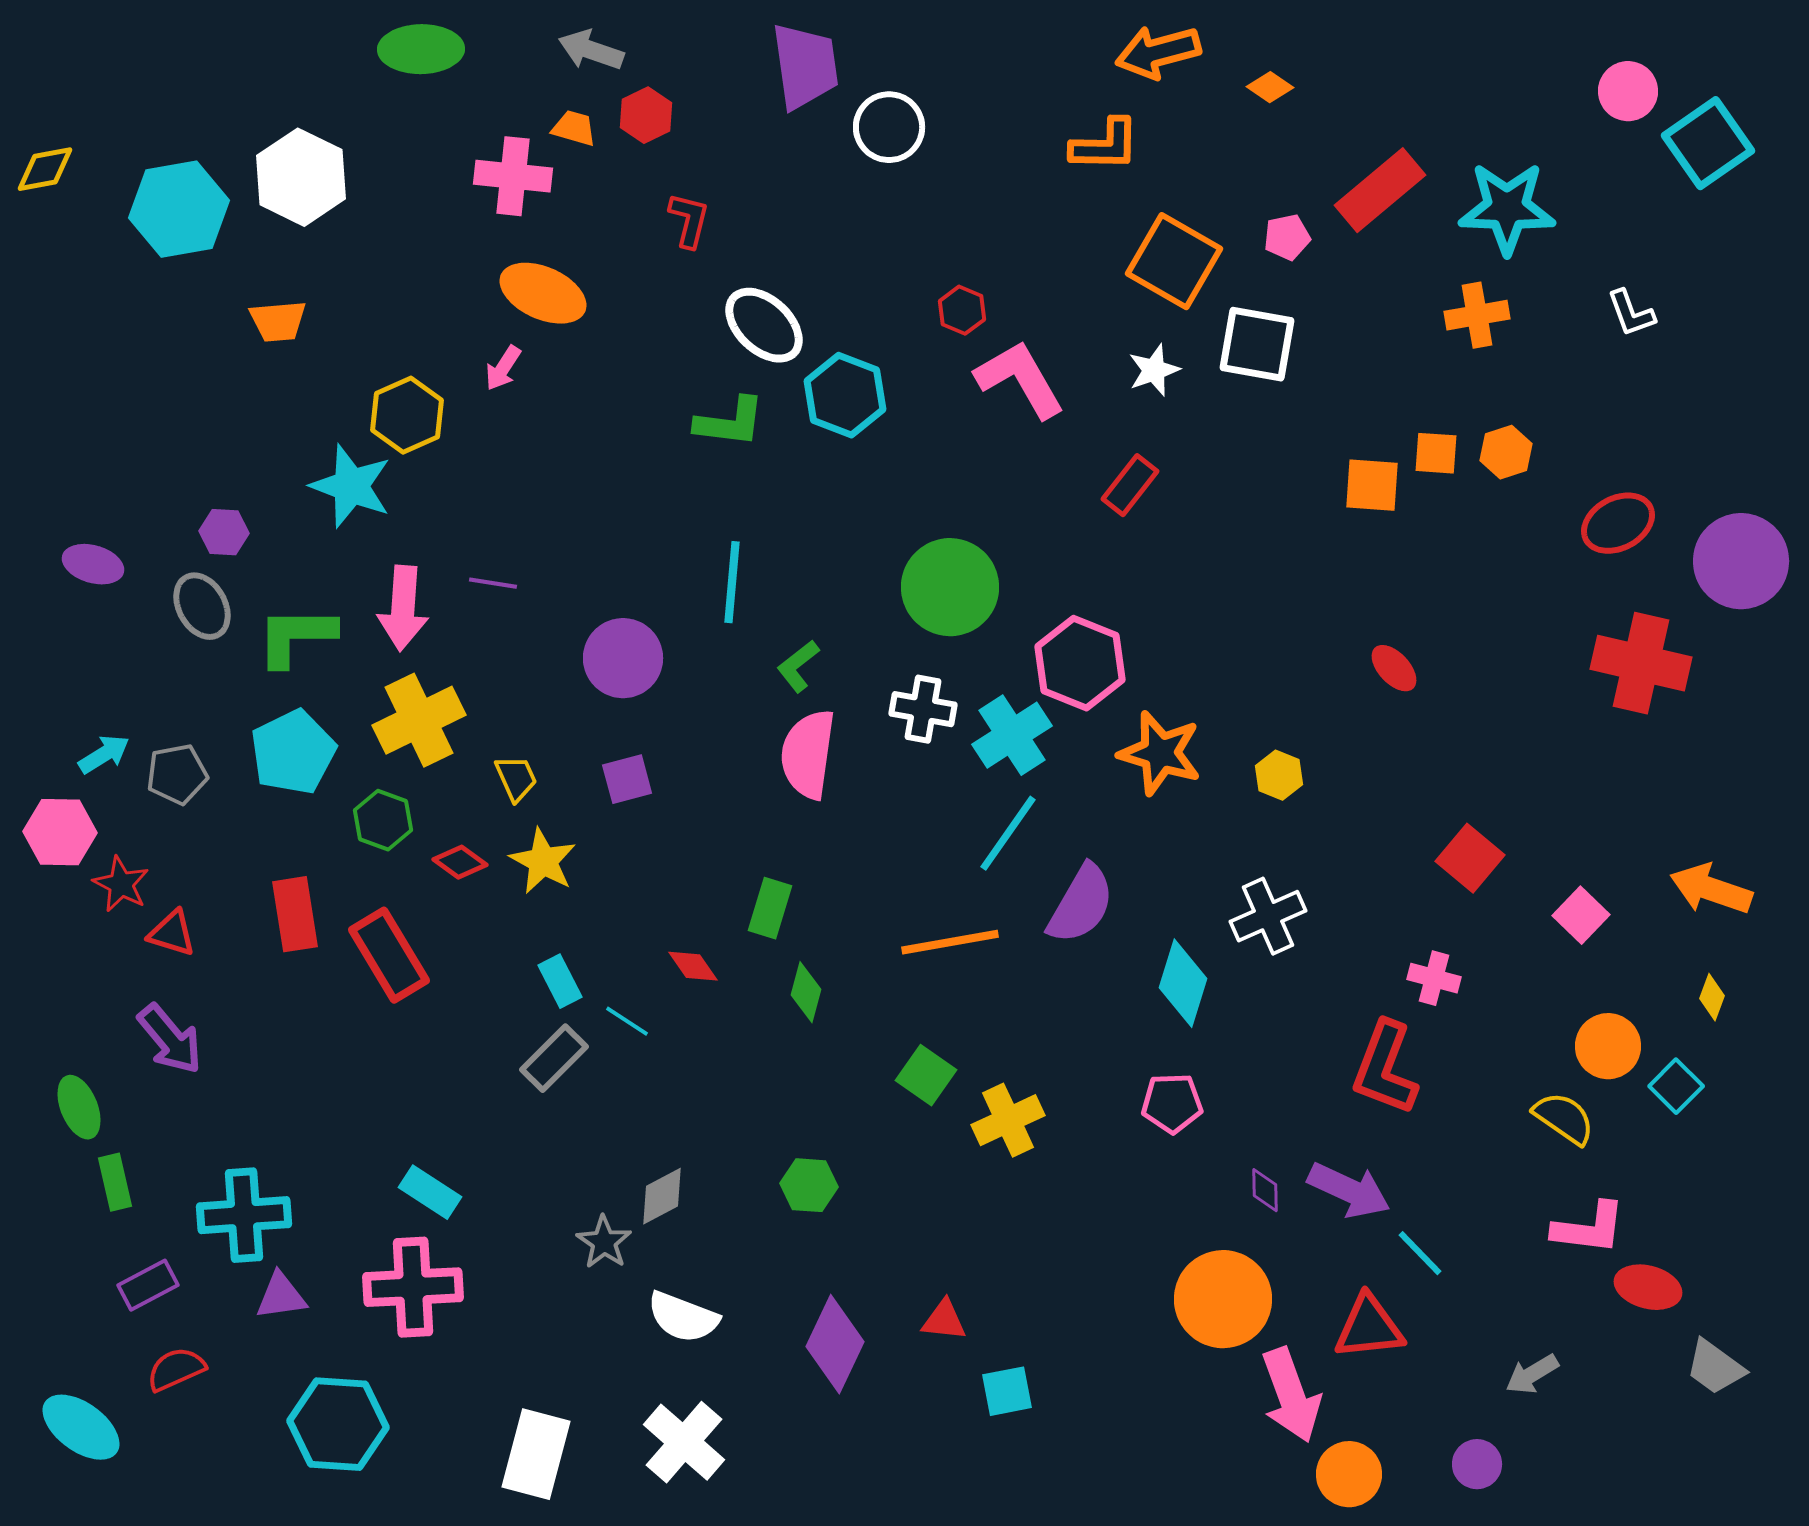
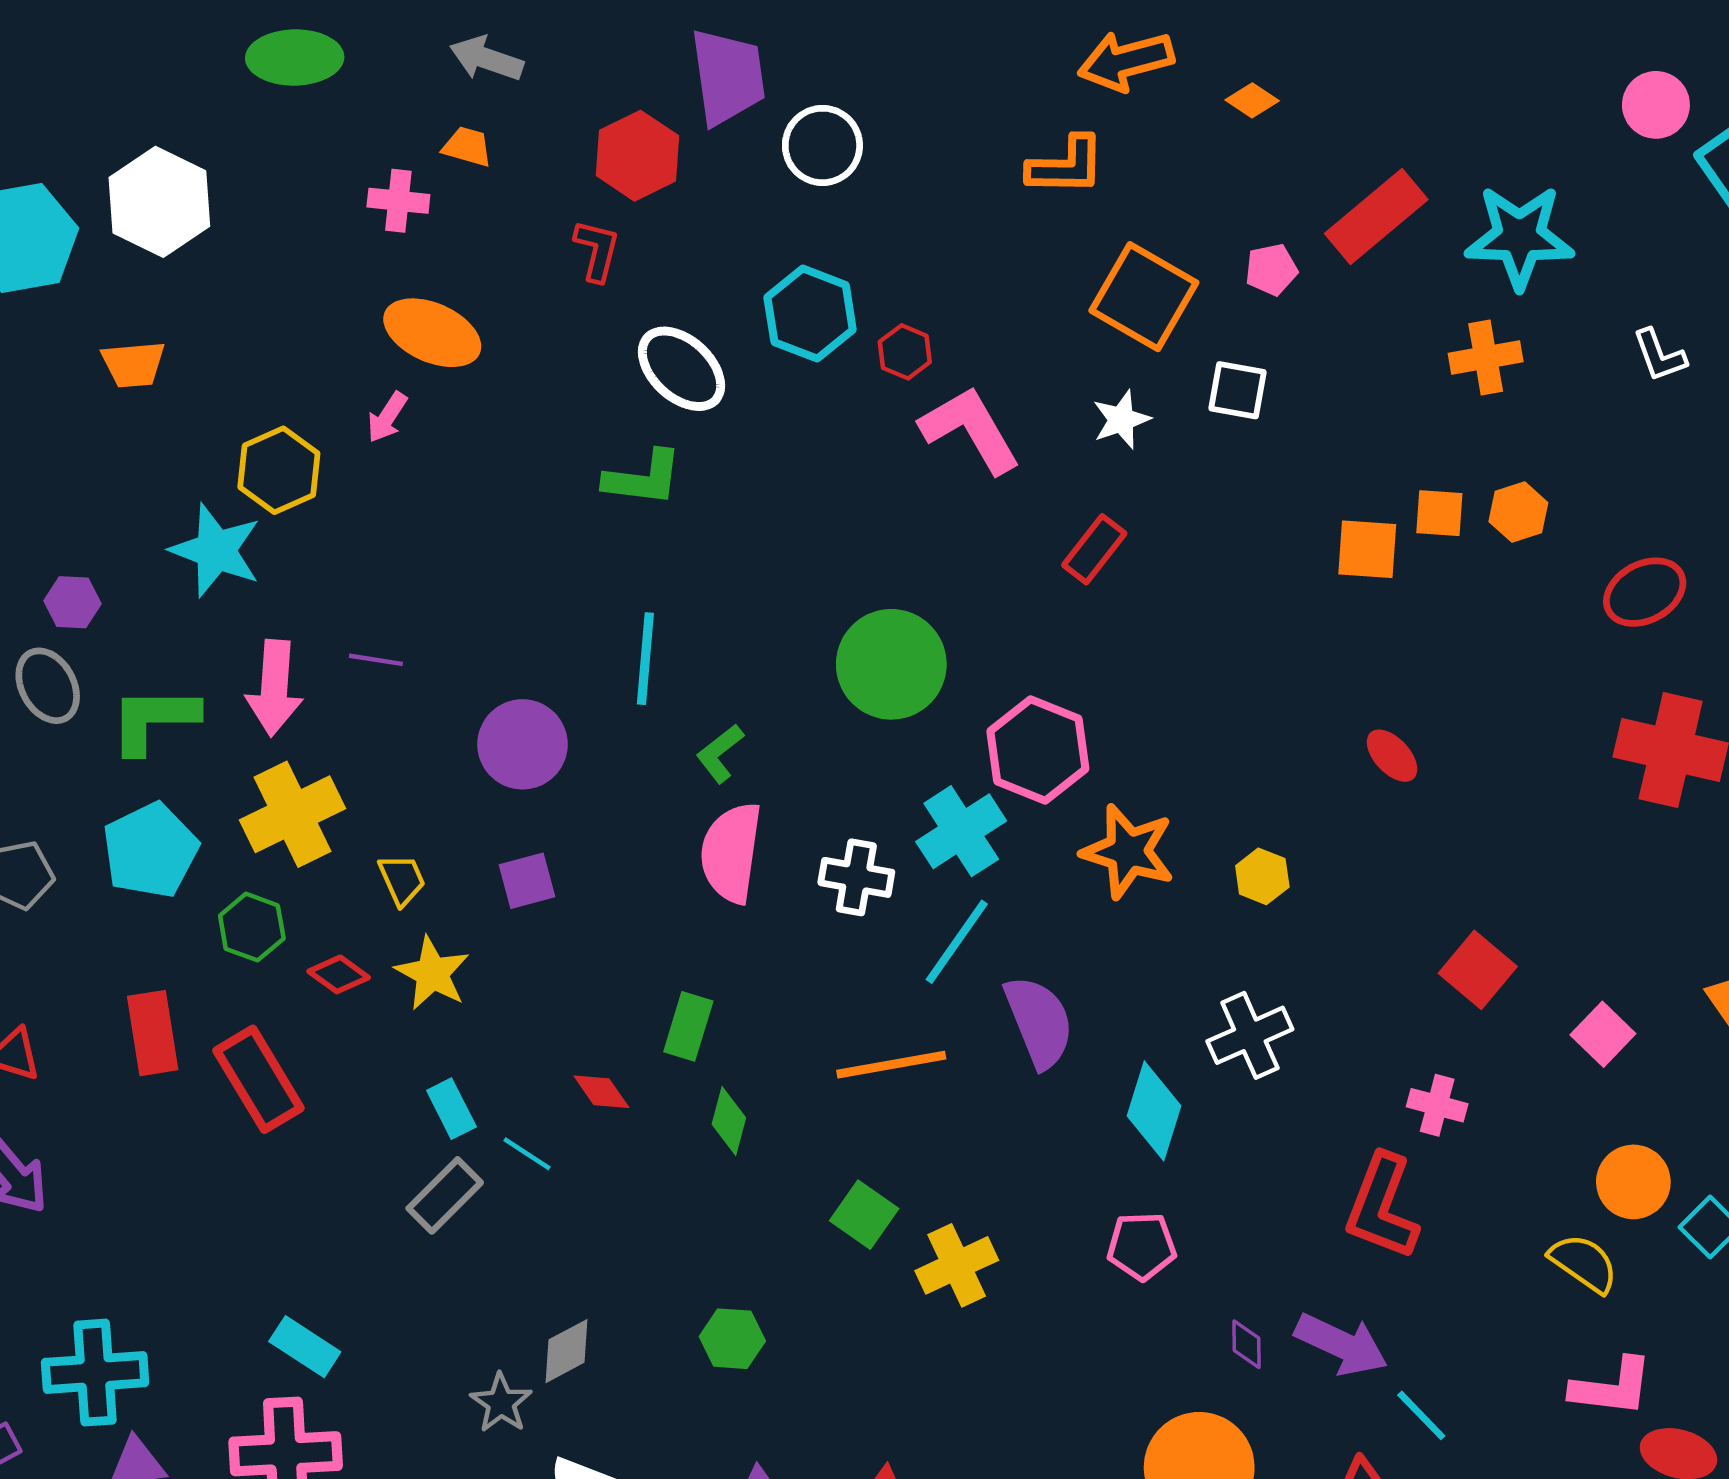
red hexagon: (646, 115) -> (638, 156), moved, size x1.4
pink cross: (513, 176) -> (398, 201), size x0.7
white square: (1257, 344) -> (1238, 390), size x0.7
cyan hexagon: (845, 395) -> (810, 314), moved
white cross: (923, 709) -> (856, 877), moved
purple semicircle: (1081, 904) -> (1039, 1022), turned -52

